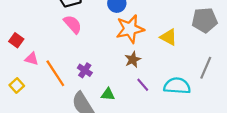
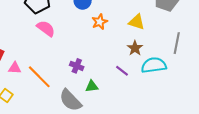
orange star: (130, 29) -> (100, 22), size x0.6
brown star: (133, 60) -> (135, 48), moved
purple cross: (85, 70) -> (77, 66), moved

